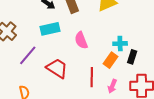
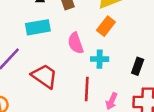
cyan cross: (120, 44) -> (100, 59), moved
orange rectangle: (110, 60) -> (106, 26), moved

